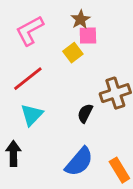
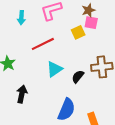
cyan triangle: (32, 115) -> (54, 69), moved
blue semicircle: (79, 162) -> (66, 110), turned -30

